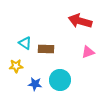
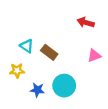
red arrow: (80, 21) -> (86, 22), size x0.7
brown rectangle: (46, 49) -> (49, 52), turned 35

